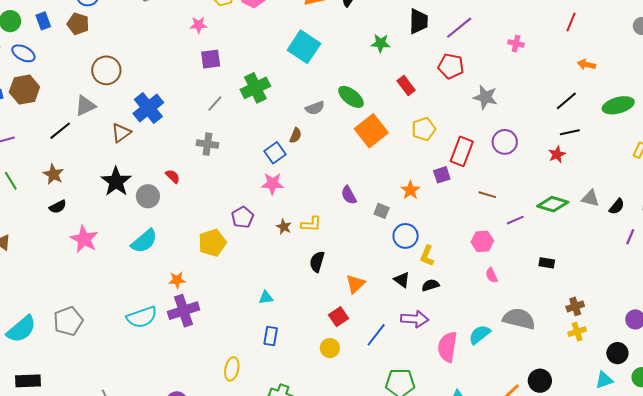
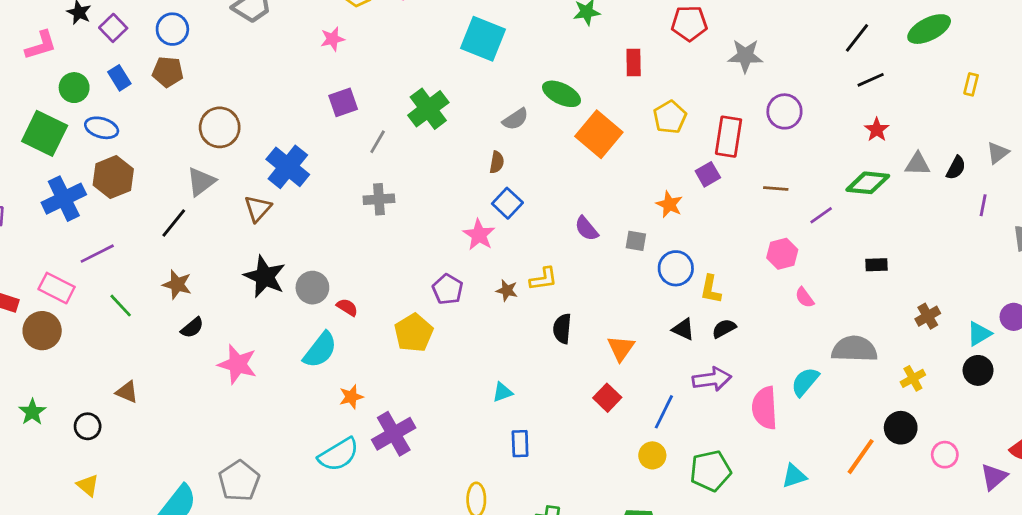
purple square: (211, 59) -> (343, 102), moved
red rectangle: (406, 85) -> (634, 62), turned 48
blue square: (275, 153) -> (507, 203), moved
red star: (557, 154) -> (877, 130), moved
red semicircle: (173, 176) -> (347, 307), moved
pink star: (272, 184) -> (479, 235), turned -30
orange star: (177, 280) -> (351, 397), moved
yellow cross: (577, 332) -> (913, 378), moved
yellow circle: (330, 348) -> (652, 455), moved
black circle: (617, 353) -> (978, 370), moved
cyan triangle: (604, 380) -> (979, 334), moved

